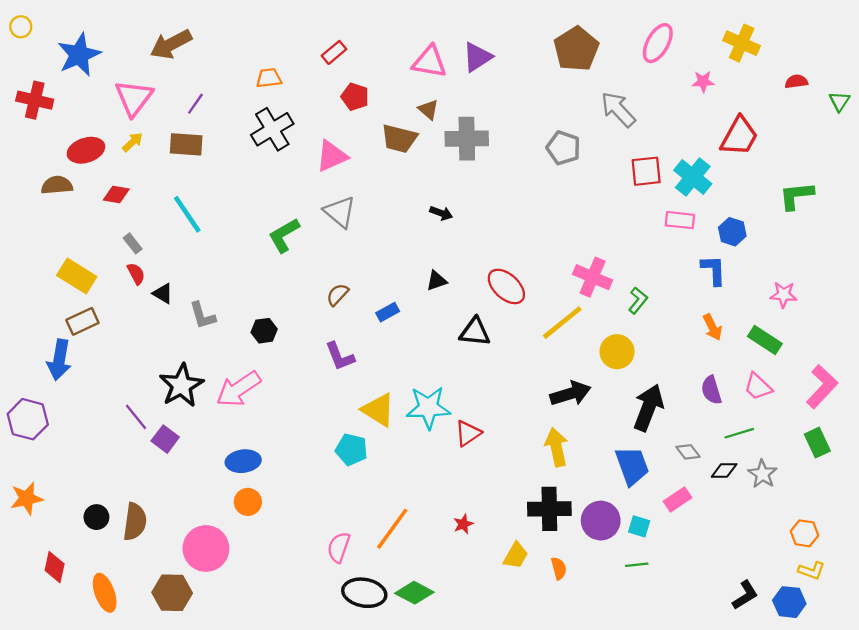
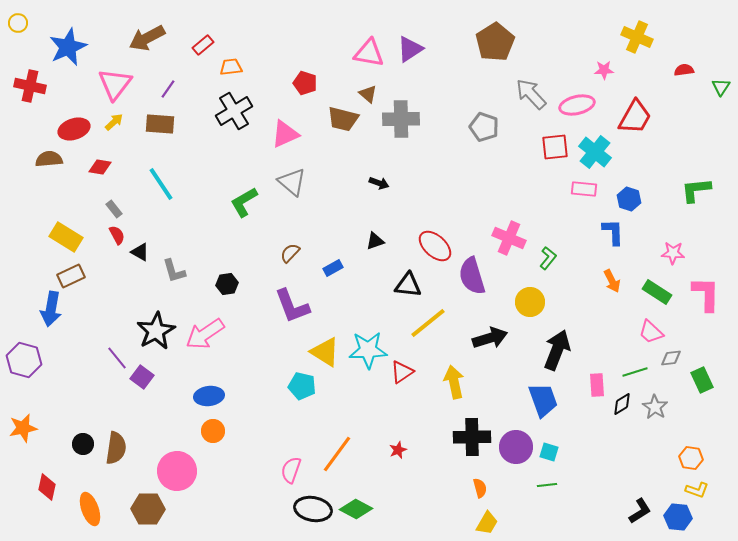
pink ellipse: (658, 43) -> (577, 105), moved, turned 48
red rectangle: (334, 52) -> (203, 45), moved
green L-shape: (796, 196) -> (696, 190), moved
yellow line: (562, 323) -> (428, 323), moved
purple L-shape: (340, 356) -> (292, 306), size x1.4
pink L-shape: (822, 387) -> (706, 294), moved, turned -42
purple semicircle: (711, 390) -> (472, 276), moved, size x1.5
yellow arrow: (556, 447) -> (454, 382), moved
gray diamond: (688, 452) -> (671, 358), moved, turned -60
black diamond: (724, 470) -> (622, 404), turned -30
pink rectangle: (678, 500) -> (597, 385), moved, turned -60
yellow trapezoid: (516, 555) -> (487, 523), moved

